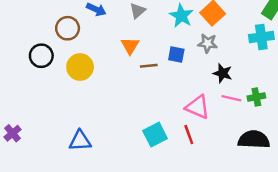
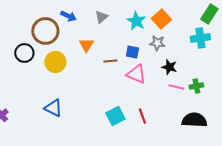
brown circle: (68, 28) -> (45, 31), size x1.4
orange triangle: (130, 46) -> (86, 45), moved
pink triangle: (198, 107) -> (136, 74), moved
blue triangle: (80, 141) -> (53, 108), moved, turned 30

